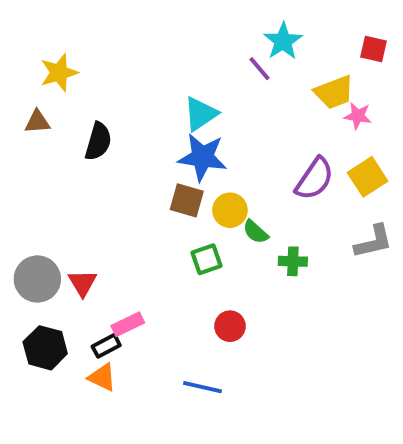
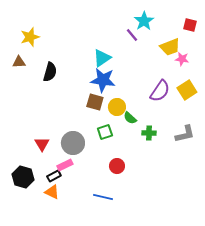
gray L-shape: (373, 242) -> (185, 134), moved
gray circle: (37, 279) -> (73, 143), moved

